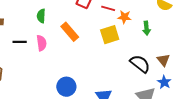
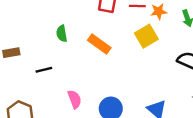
pink semicircle: (42, 43) -> (75, 99), moved

